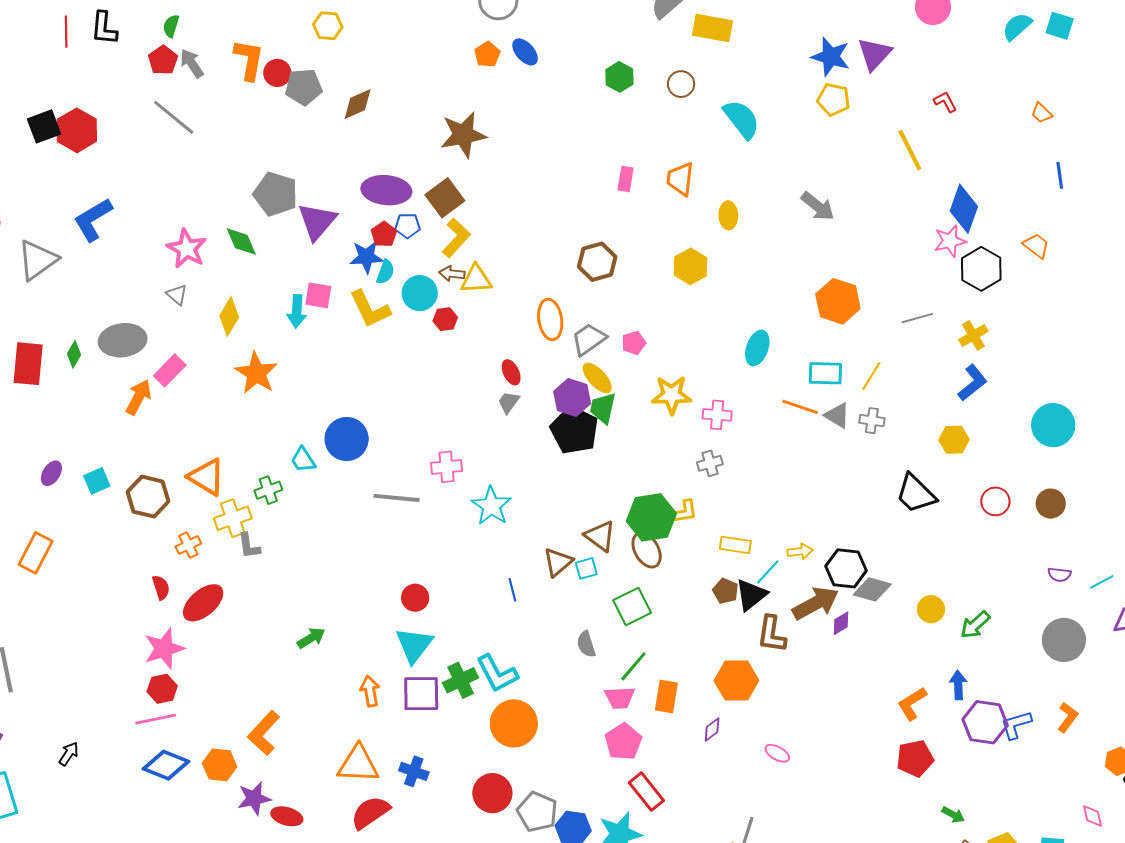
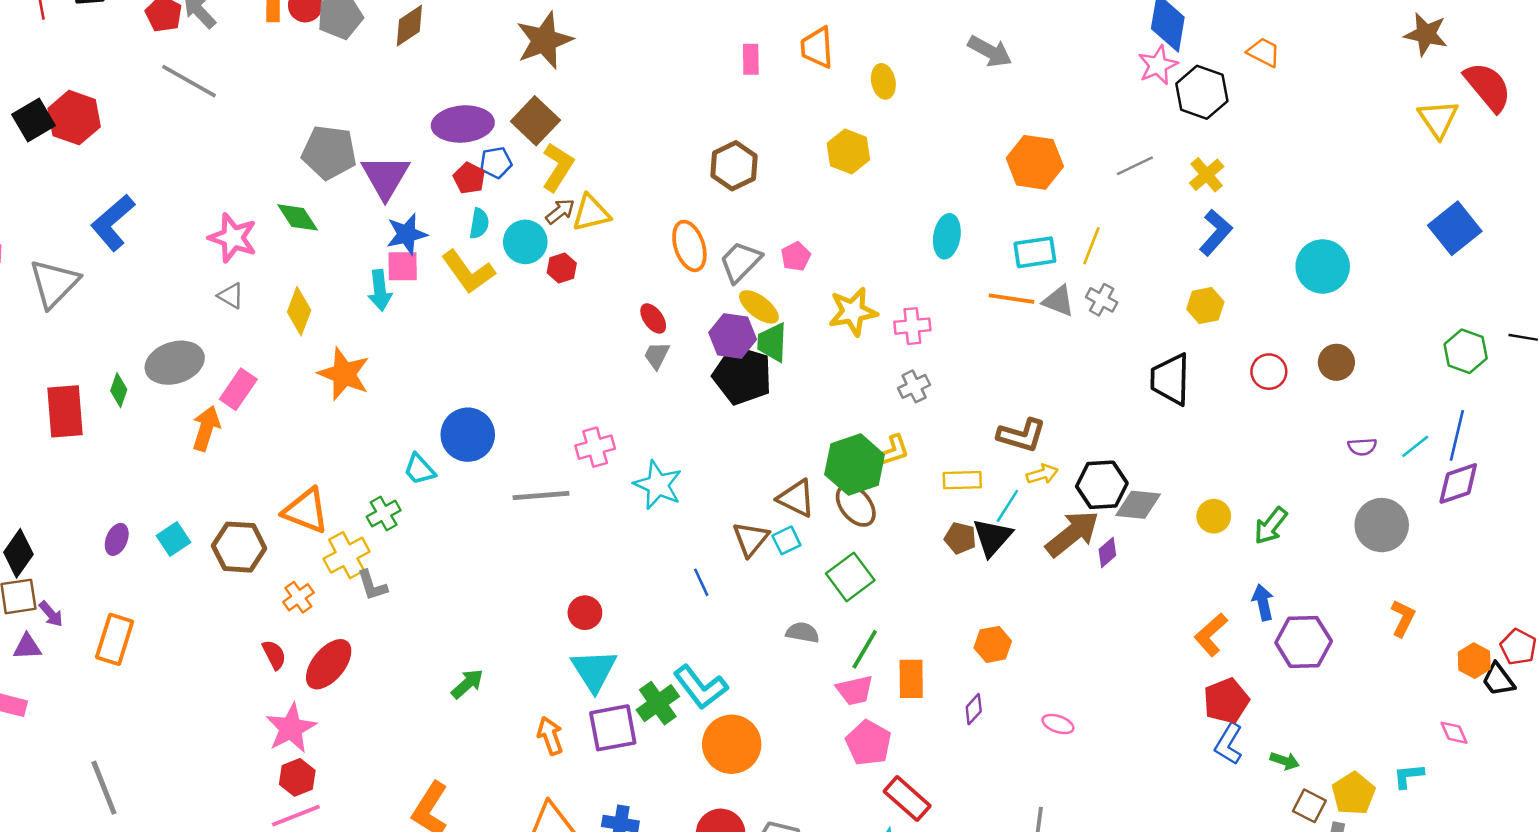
blue star: (366, 257) -> (407, 234), moved
brown arrow: (452, 274) -> (560, 211), turned 145
gray cross: (872, 421) -> (1102, 300), turned 30
black trapezoid: (916, 494) -> (1170, 379), turned 57
brown L-shape: (772, 634) -> (1022, 435), moved, turned -72
gray semicircle: (586, 644) -> (803, 632), turned 128
orange hexagon: (736, 681) -> (993, 644), size x0.7
blue L-shape: (1016, 725) -> (1229, 744), moved, turned -32

